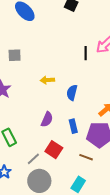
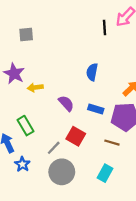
yellow arrow: (47, 80) -> (35, 87), moved
purple semicircle: (47, 119) -> (66, 103), turned -63
blue rectangle: (73, 126) -> (96, 109), turned -56

